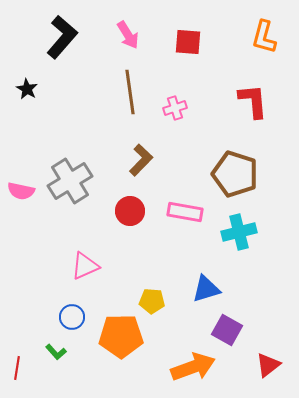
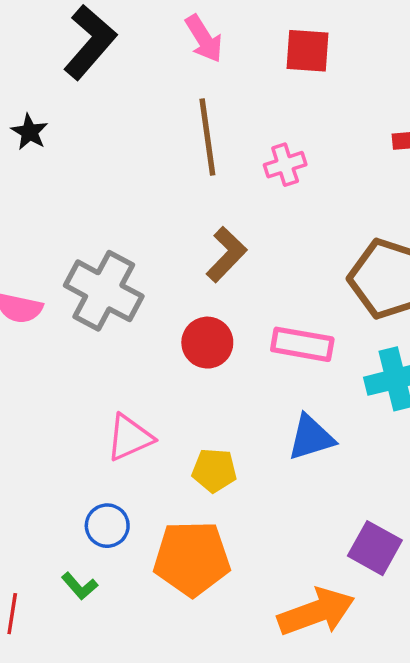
gray cross: (70, 181) -> (104, 291), turned -30
blue triangle: (206, 289) -> (311, 438), moved
yellow pentagon: (152, 301) -> (214, 470), moved

